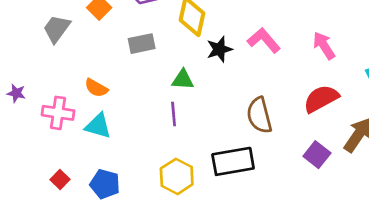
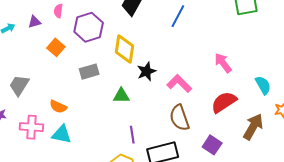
gray trapezoid: (57, 29) -> (19, 85), moved
pink L-shape: (264, 40) -> (179, 83), moved
purple line: (174, 114) -> (132, 135), moved
purple square: (317, 155) -> (212, 145), moved

